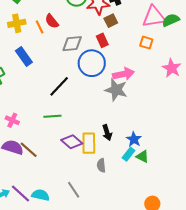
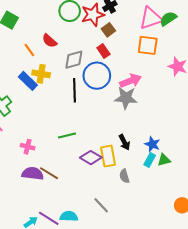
yellow cross: (17, 23) -> (41, 74), moved, turned 30
orange line: (40, 27) -> (29, 50), moved
orange square: (146, 43) -> (148, 45), size x1.5
black line: (59, 86) -> (74, 90), moved, turned -35
green triangle: (142, 156) -> (164, 160), turned -32

